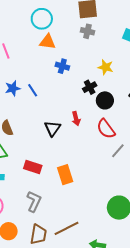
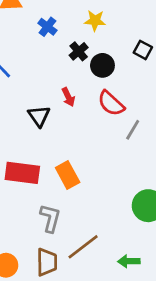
blue cross: (62, 66) -> (47, 27), moved, turned 32
red rectangle: (33, 167) -> (22, 173), size x1.4
gray L-shape: (34, 201) -> (50, 218), moved

